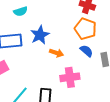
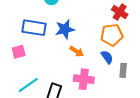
orange pentagon: (85, 29) -> (112, 35), turned 30

